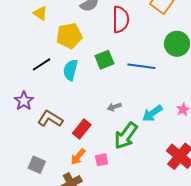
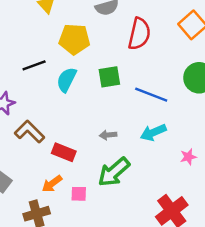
cyan arrow: (152, 113) -> (153, 132), moved
red rectangle: (82, 129) -> (64, 152), turned 60

